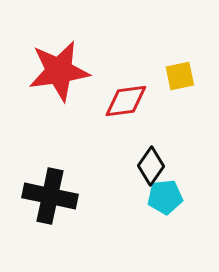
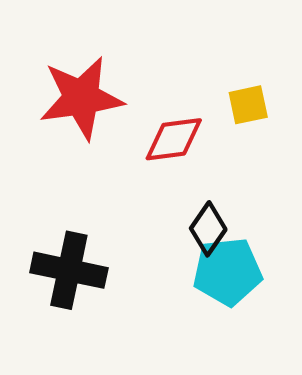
cyan pentagon: (165, 197) -> (227, 272), size x1.4

